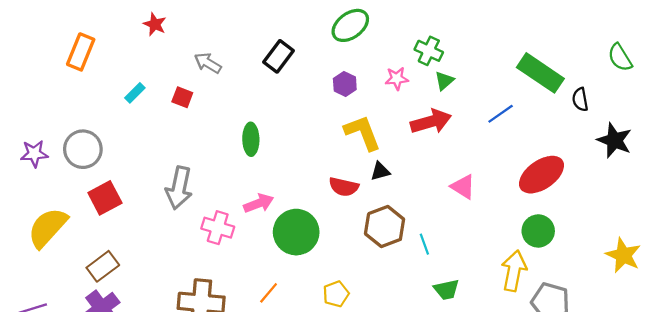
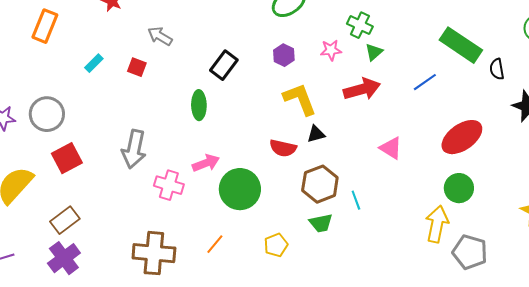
black rectangle: (278, 56) -> (224, 65), moved
green trapezoid: (446, 290) -> (321, 223), moved

